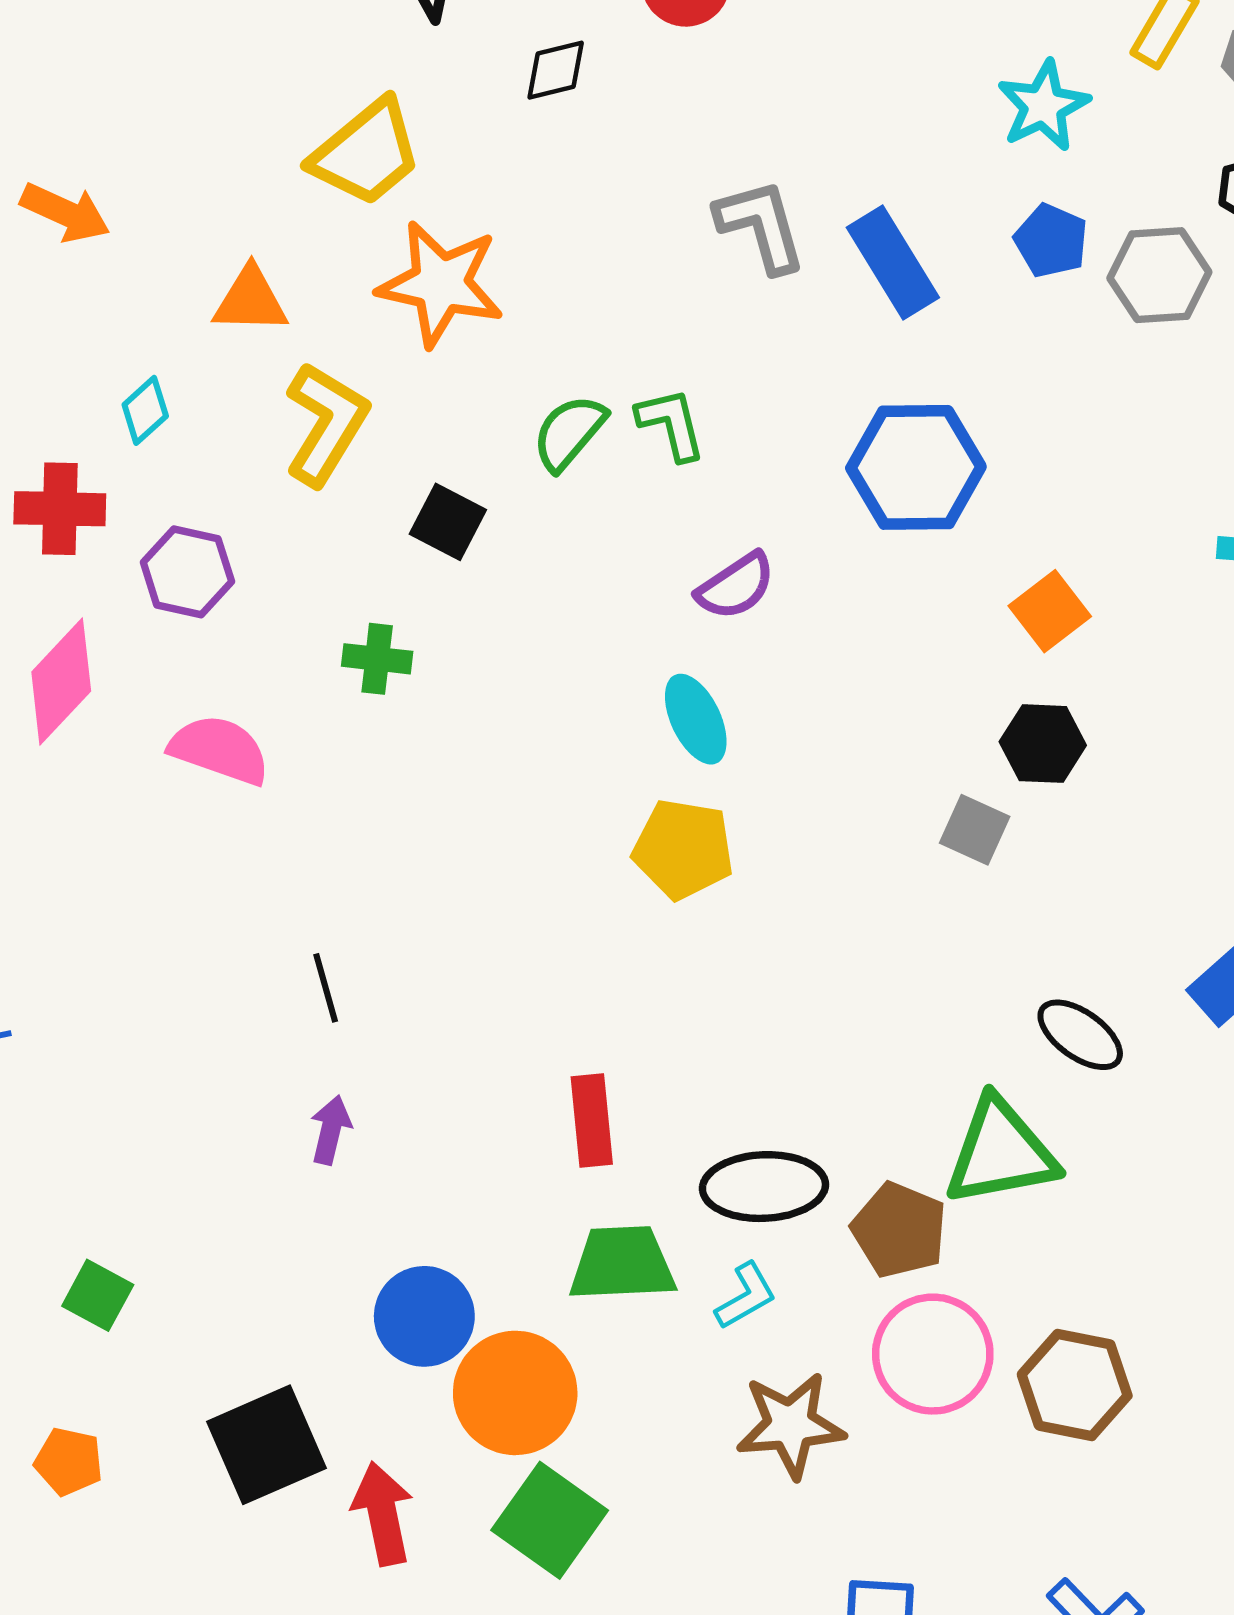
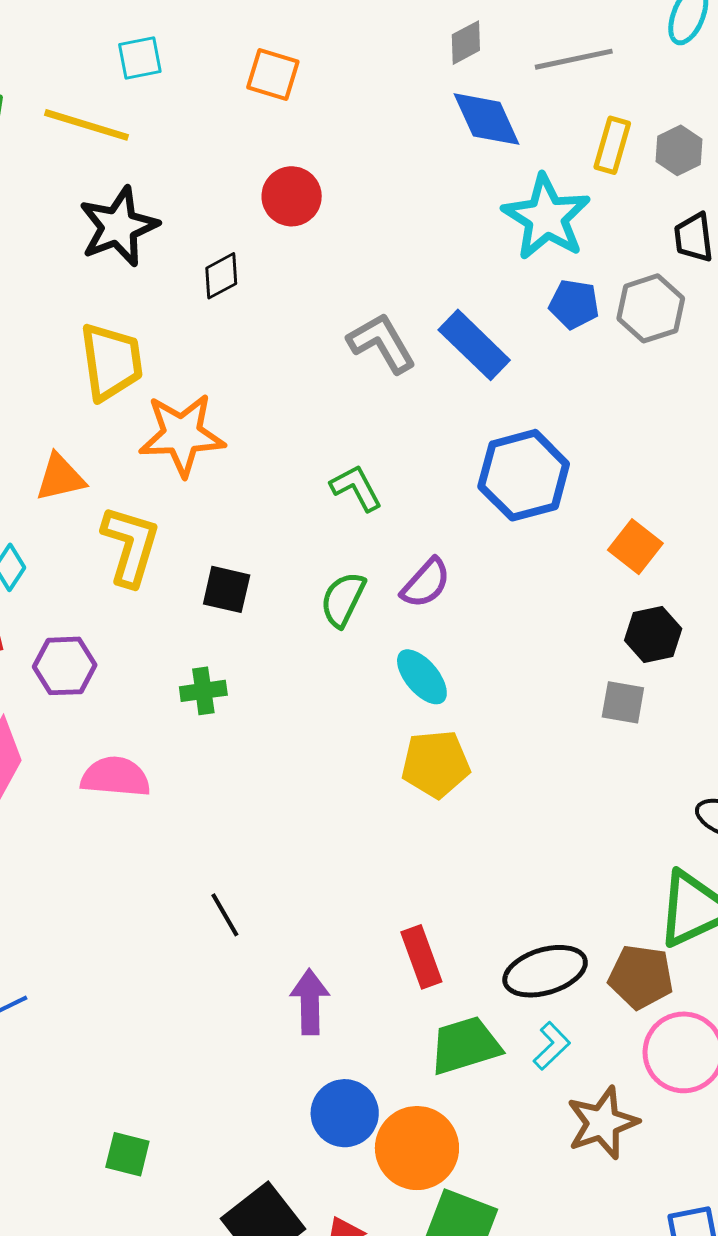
cyan star: (1043, 106) -> (546, 217), size x1.4
yellow trapezoid: (366, 153) -> (111, 362), turned -44
green semicircle: (569, 433) -> (343, 599), moved
purple arrow: (331, 1130) -> (310, 1002), moved, size x1.4

